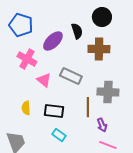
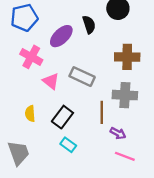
blue pentagon: (21, 25) -> (24, 18), turned -30
brown cross: (99, 49) -> (127, 57), moved
black rectangle: (54, 111) -> (62, 117), turned -60
purple arrow: (102, 125) -> (118, 133), turned -40

